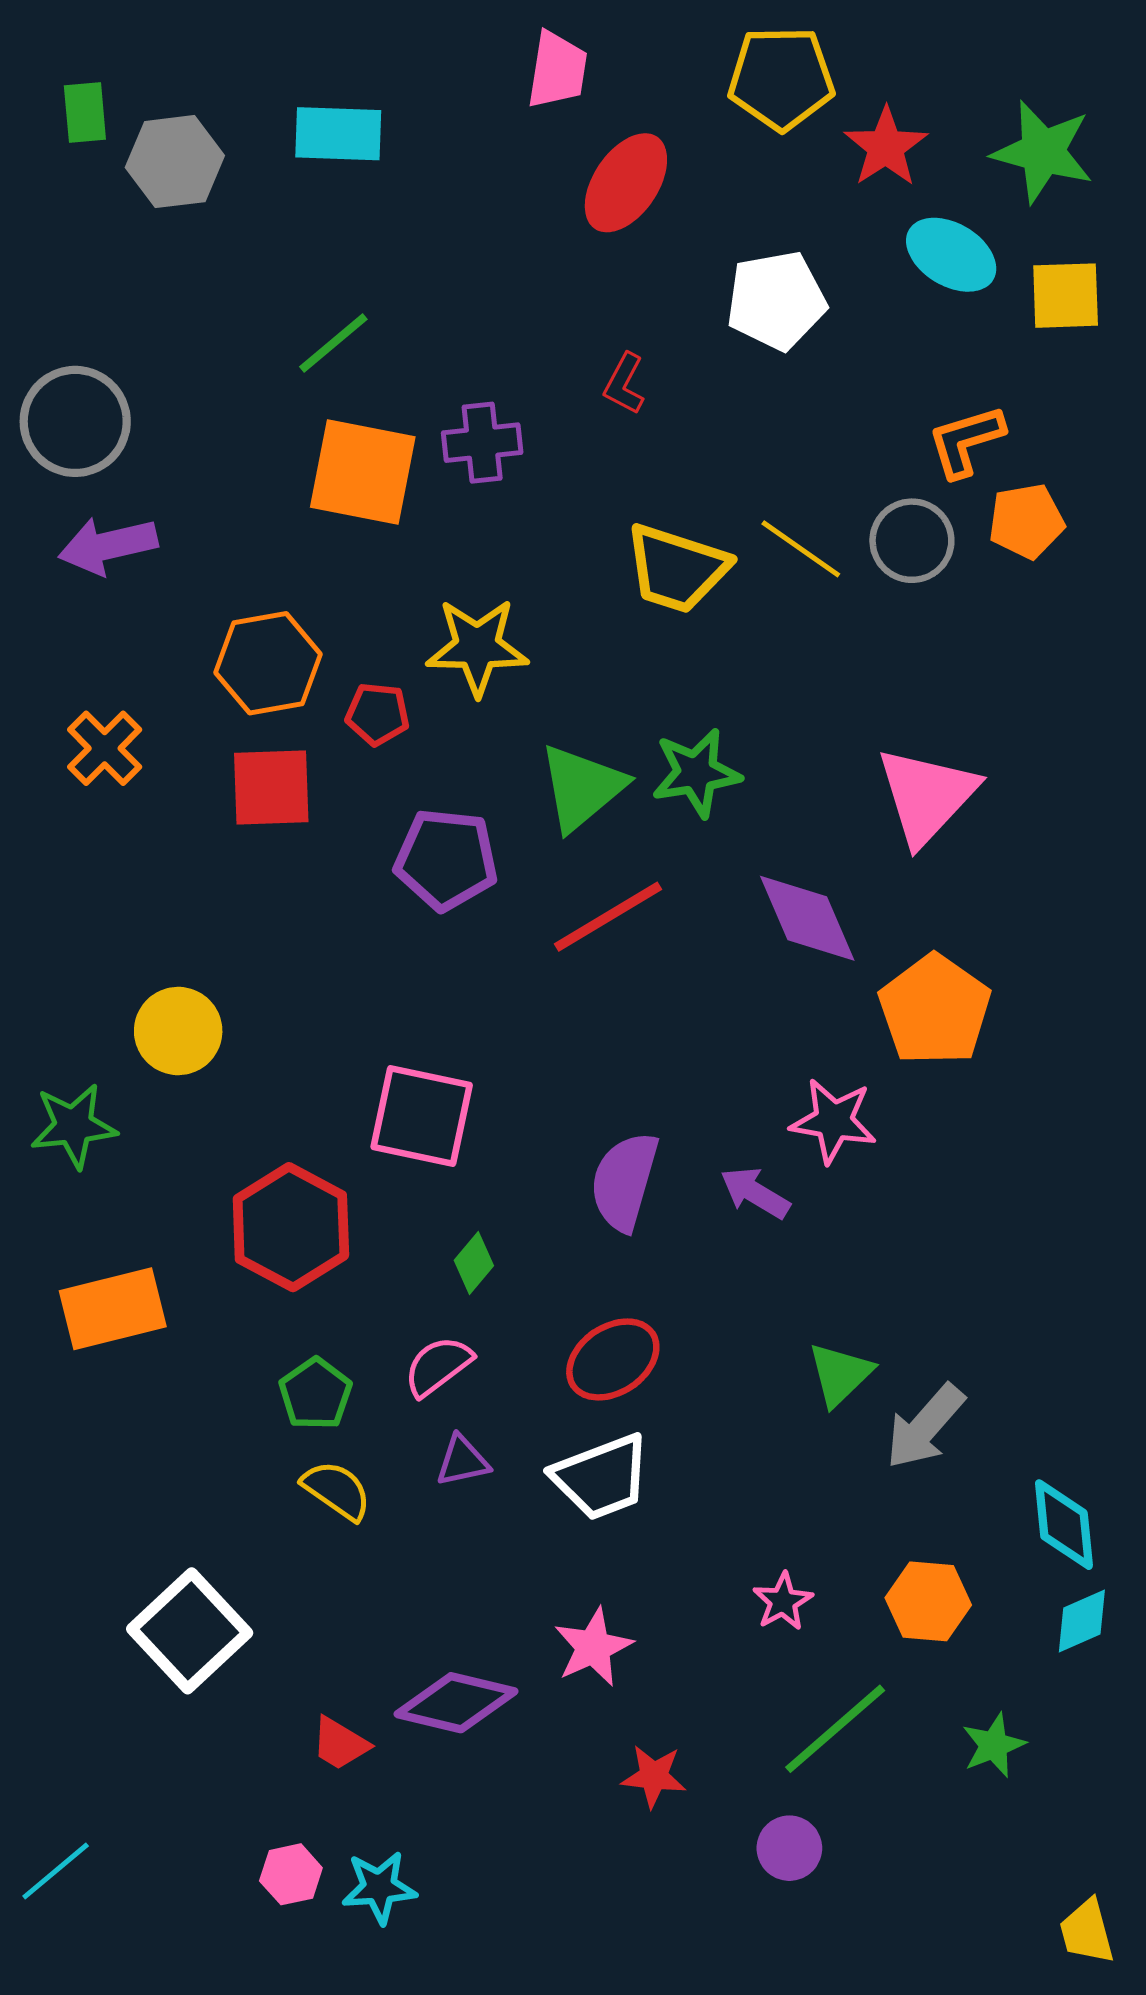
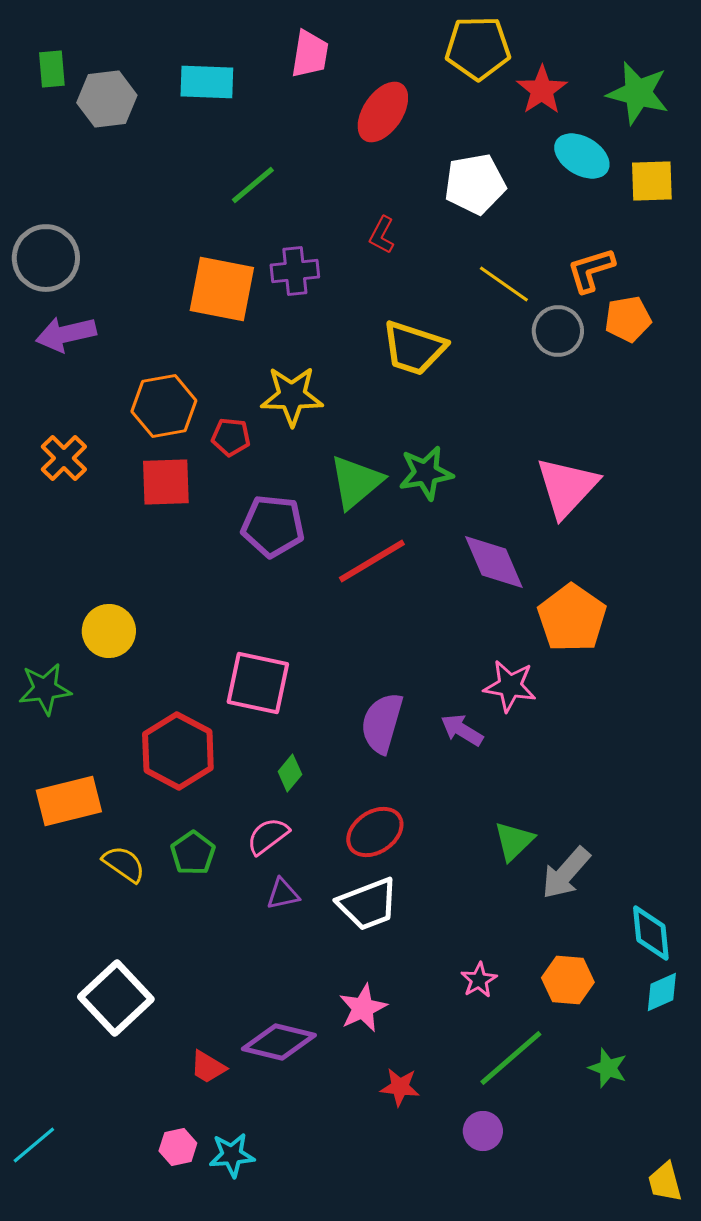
pink trapezoid: (557, 70) -> (310, 54), moved
green line: (333, 343) -> (253, 185), moved
yellow line: (801, 549) -> (504, 284), moved
yellow semicircle: (337, 1490) -> (124, 864), moved
green star: (994, 1745) -> (608, 1068), turned -30

